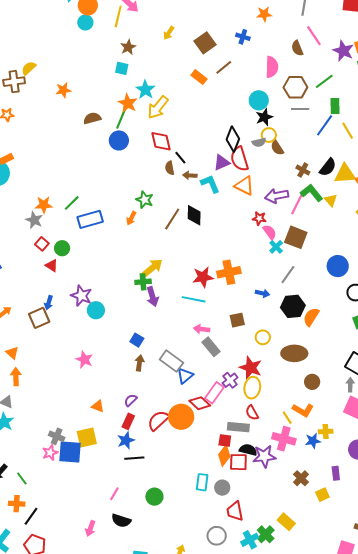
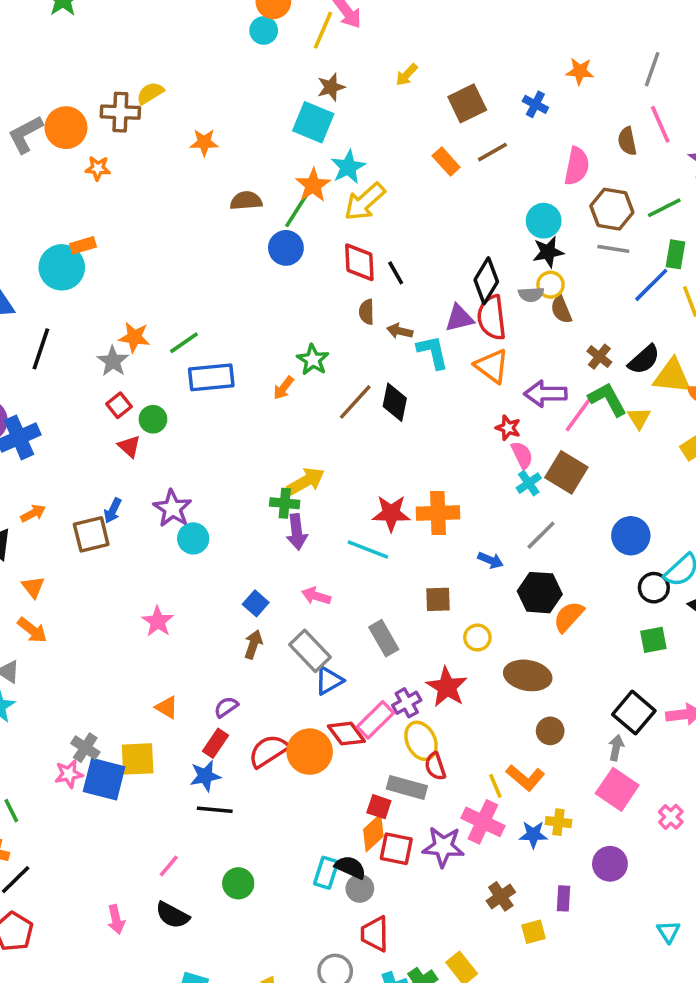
cyan square: (122, 68) -> (313, 122), size x1.6
black line: (180, 158) -> (396, 273), moved
pink arrow: (202, 329) -> (316, 596), moved
orange arrow: (16, 377) -> (32, 630), turned 120
yellow ellipse: (252, 388) -> (421, 741), moved, turned -45
black semicircle: (248, 450) -> (350, 867), moved
pink arrow: (90, 528) -> (116, 919), turned -42

